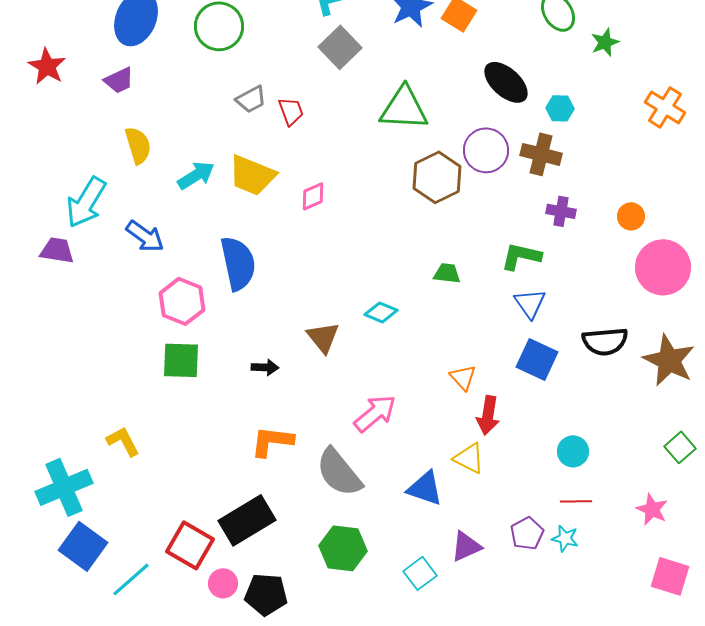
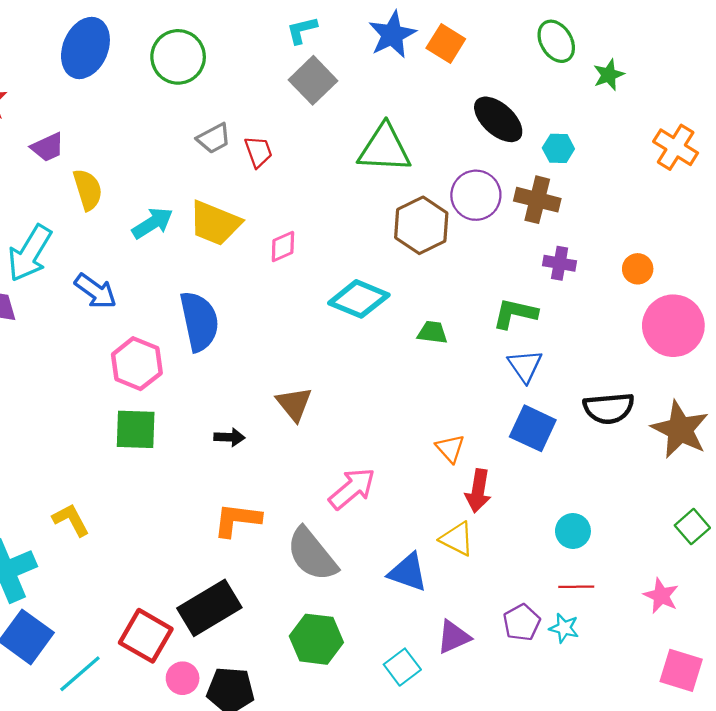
purple trapezoid: (119, 80) -> (48, 147), moved
cyan diamond: (381, 312) -> (359, 299), moved, size x1.6

